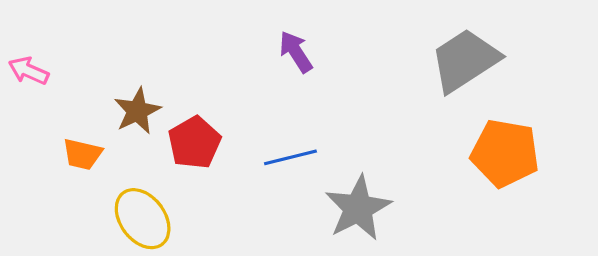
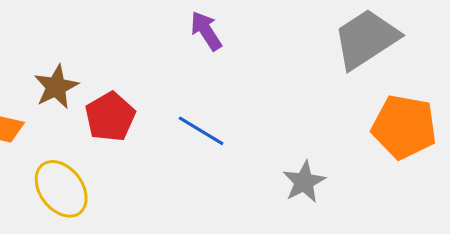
blue line: (290, 157) -> (201, 131), turned 45
gray star: (358, 208) -> (304, 182), moved, size x0.7

